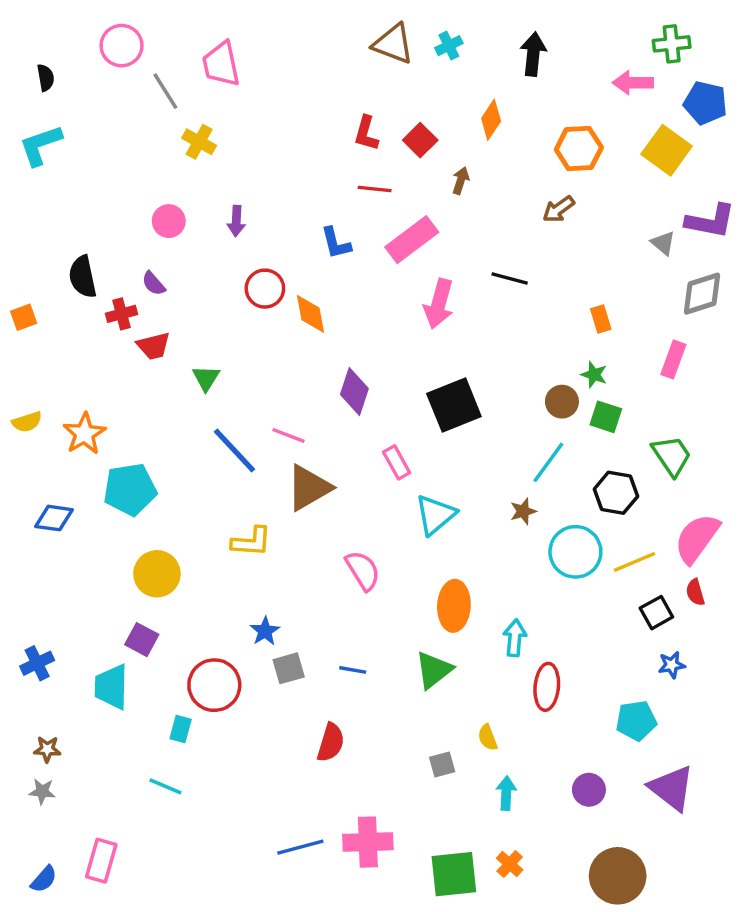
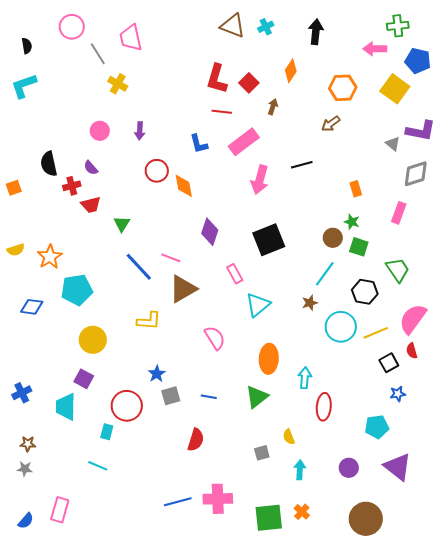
red L-shape: (366, 133) -> (217, 79), size x1.4
black line: (510, 278) -> (302, 165), turned -30

